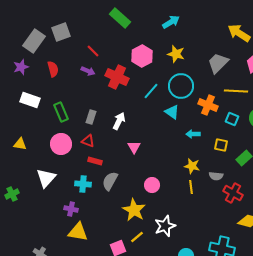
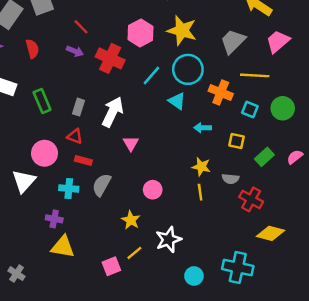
yellow star: (176, 54) -> (182, 31), size x1.4
white arrow: (119, 121) -> (113, 112), size x1.4
pink circle: (61, 144) -> (44, 153), moved
yellow star: (134, 210) -> (131, 220), size x0.7

